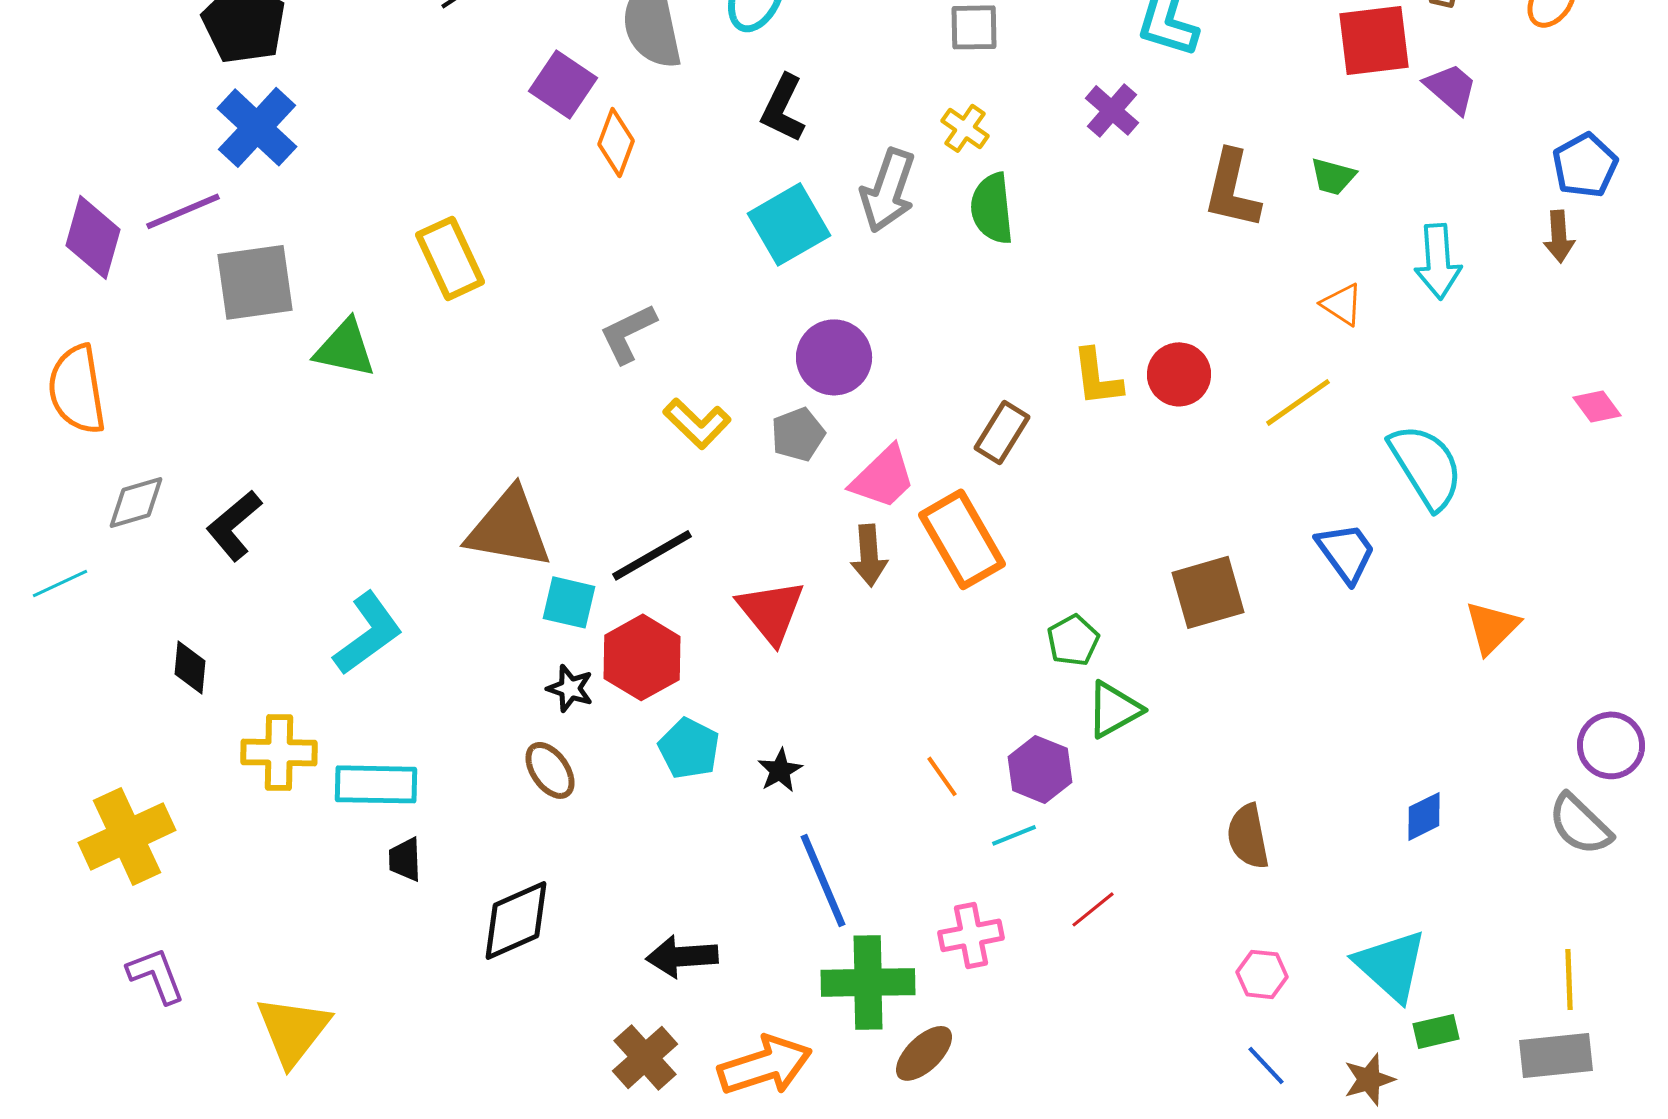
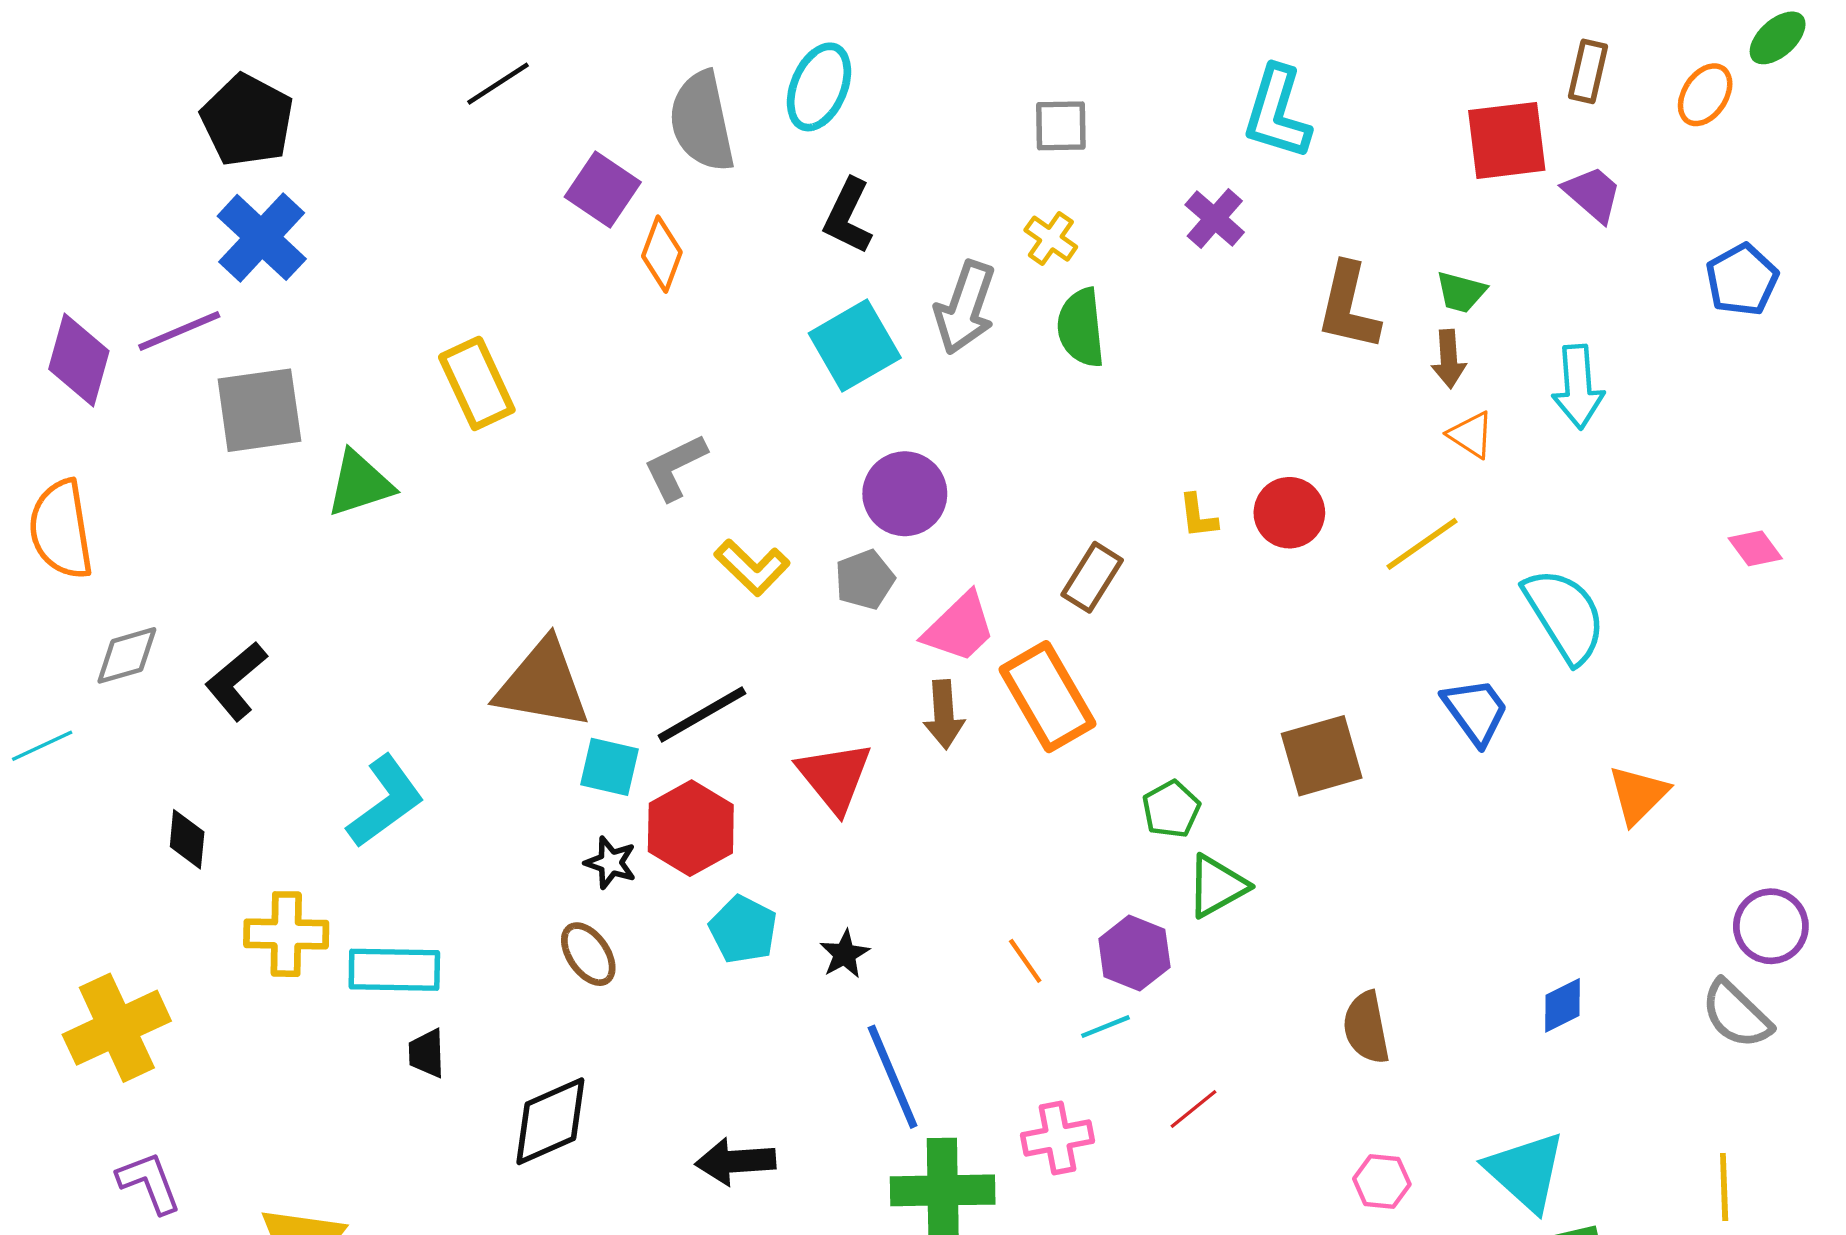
brown arrow: (1559, 236) -> (1449, 359), moved
green triangle: (345, 348) -> (360, 484), turned -30
yellow L-shape: (1097, 377) -> (1198, 516), size x0.7

